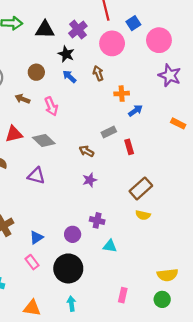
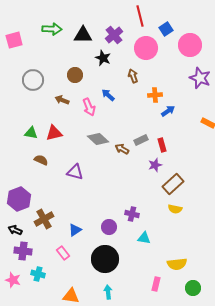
blue arrow: (69, 76) -> (108, 95), moved
gray rectangle: (109, 132) -> (141, 140), moved
gray diamond: (44, 140) -> (98, 139), moved
purple star: (90, 180) -> (155, 165), moved
pink rectangle: (32, 262) -> (63, 253), moved
yellow semicircle: (168, 275) -> (177, 264), moved

